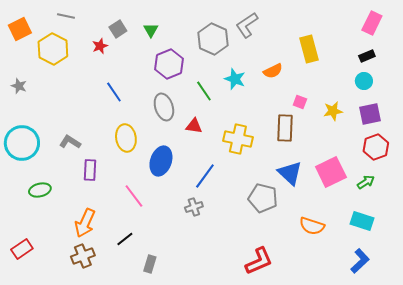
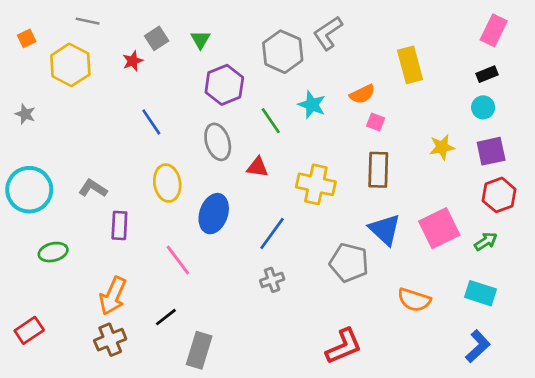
orange square: (20, 29) -> (27, 38), size x0.6
pink square: (300, 102) -> (376, 122), moved
gray cross: (194, 207) -> (272, 280), moved
gray rectangle: (150, 264) -> (199, 350), size x1.5

